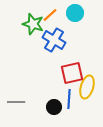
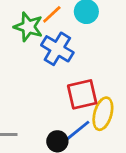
blue line: (69, 99) -> (78, 130), turned 48

